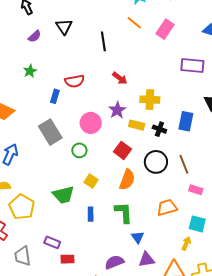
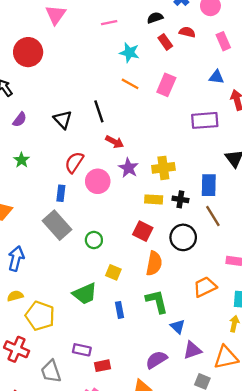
black triangle: (64, 27) -> (63, 120), moved
red arrow: (120, 78) -> (115, 142), moved
red semicircle: (75, 81) -> (74, 162), turned 144
blue rectangle: (55, 96) -> (61, 193), moved
purple star: (117, 110) -> (128, 168), moved
pink circle: (91, 123) -> (98, 181), moved
brown line: (184, 164) -> (213, 216), moved

